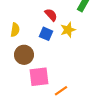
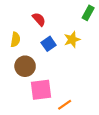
red semicircle: (51, 15) -> (39, 19), moved
blue square: (46, 34) -> (49, 44), turned 32

